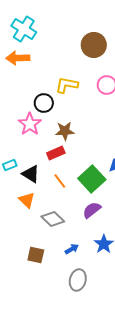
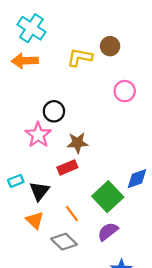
brown circle: (94, 45) -> (110, 46), size x0.7
yellow L-shape: (67, 85) -> (80, 57), moved
black triangle: (31, 174) -> (39, 191), turned 36
orange line: (60, 181) -> (72, 214), moved

